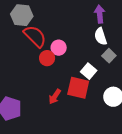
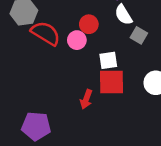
red circle: (47, 58) -> (89, 24), moved
white square: (89, 71) -> (108, 60), moved, turned -35

